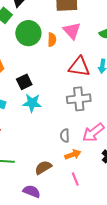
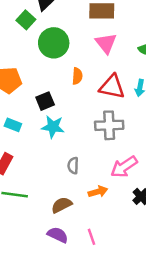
orange semicircle: (52, 40) -> (77, 76), moved
gray semicircle: (65, 136) -> (73, 166), moved
pink line: (75, 179) -> (91, 237), moved
purple semicircle: (32, 191) -> (58, 235), moved

